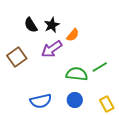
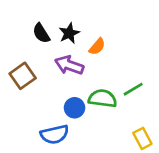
purple arrow: (52, 49) -> (69, 65), turned 55
blue circle: (75, 100) -> (75, 108), moved

